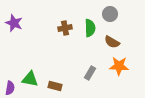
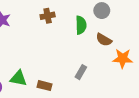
brown cross: (65, 28) -> (48, 16), moved
orange star: (119, 66) -> (123, 58), moved

